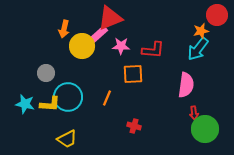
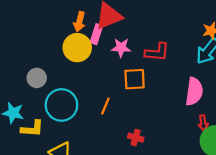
orange arrow: (64, 29) -> (79, 22), moved
pink rectangle: (99, 34) -> (96, 34), turned -30
yellow L-shape: (50, 104) -> (32, 129), moved

